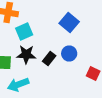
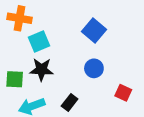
black rectangle: (49, 58) -> (70, 103), moved

